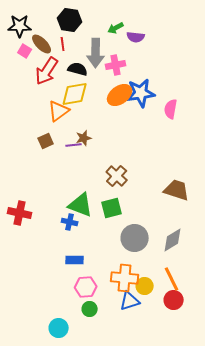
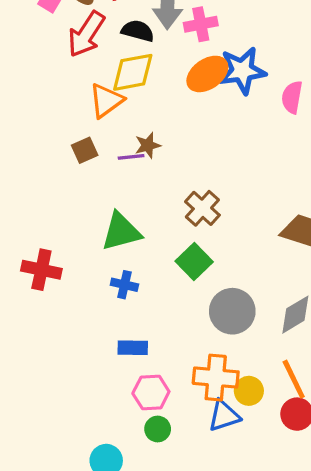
green triangle: (81, 205) -> (121, 232), moved, turned -36
green square: (112, 208) -> (194, 261), turned -30

